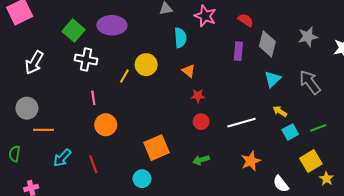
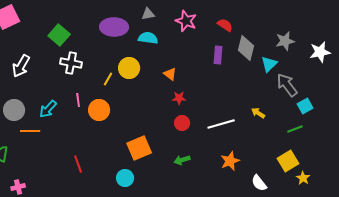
purple ellipse: (112, 25) -> (114, 27), moved
cyan semicircle: (180, 38) -> (148, 38), moved, turned -78
cyan triangle: (273, 79) -> (269, 64), moved
orange circle: (106, 125) -> (99, 110), moved
cyan square: (290, 132) -> (305, 106), moved
cyan arrow: (62, 158) -> (48, 109), moved

